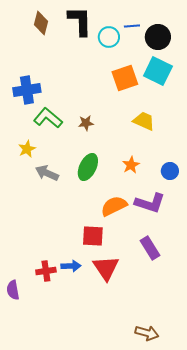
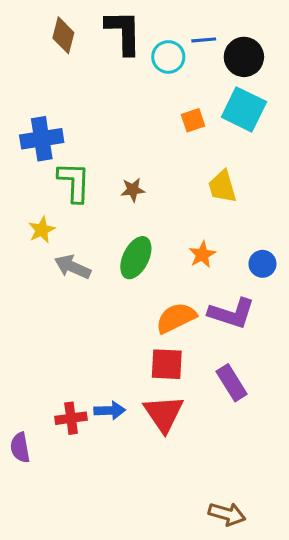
orange square: (125, 78) -> (193, 120), size x0.6
green L-shape: (48, 118) -> (74, 182), turned 52
yellow trapezoid: (144, 121) -> (222, 187), turned -130
red square: (93, 236) -> (167, 364), moved

